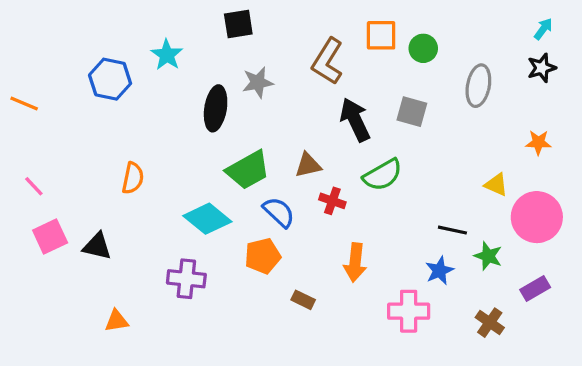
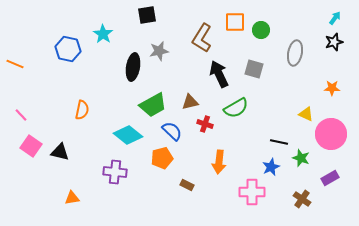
pink square: (50, 237) -> (31, 146), turned -30

